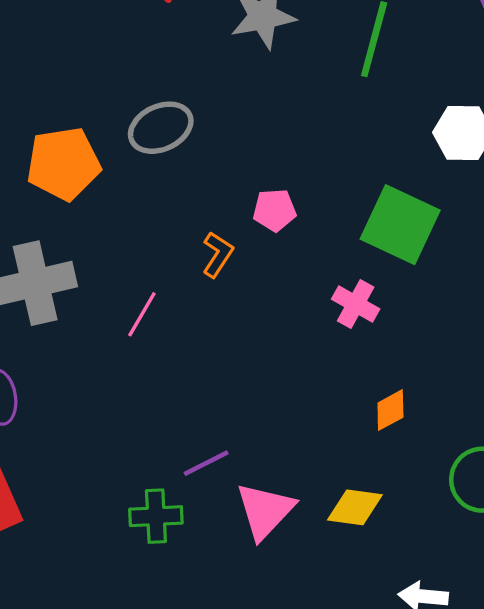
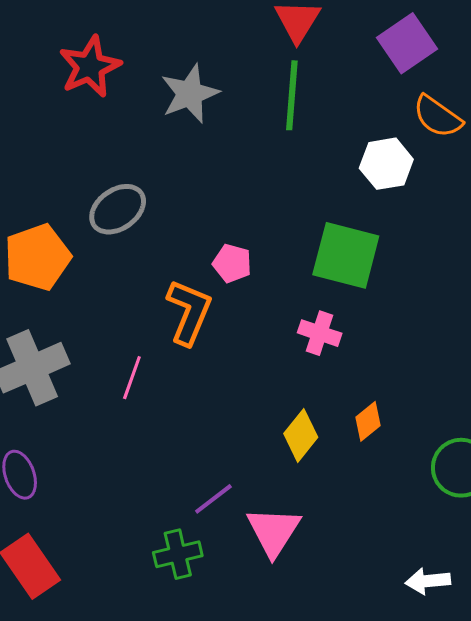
pink pentagon: (275, 210) -> (232, 263), turned 30
orange L-shape: (218, 254) -> (189, 312), size x1.6
yellow diamond: (355, 507) -> (301, 435), moved, turned -48

